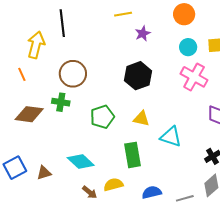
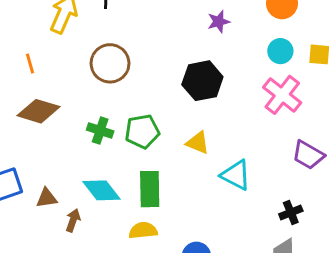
orange line: (22, 74) -> (30, 64), moved
green cross: (61, 102) -> (100, 131), moved
green rectangle: (132, 155) -> (150, 189), moved
brown arrow: (90, 192) -> (73, 220), moved, turned -119

